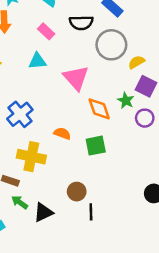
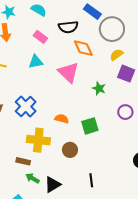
gray circle: (111, 45) -> (112, 29), moved
green star: (126, 100) -> (99, 88), moved
orange diamond: (99, 109) -> (83, 48), moved
purple circle: (145, 118) -> (125, 112), moved
brown circle: (77, 192) -> (70, 150), moved

